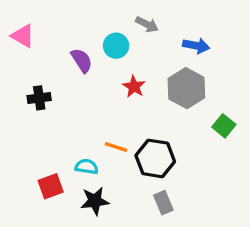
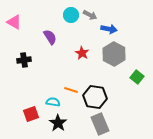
cyan circle: (116, 46) -> (71, 15), moved
blue arrow: (196, 46) -> (109, 29), moved
black star: (95, 201) -> (58, 123), turned -30
gray rectangle: (163, 203) -> (100, 124), size x1.5

